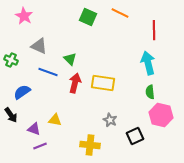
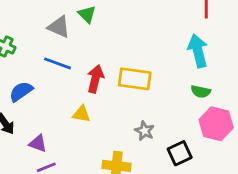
gray triangle: (39, 46) -> (59, 27), moved
green triangle: (70, 59) -> (87, 14), moved
green semicircle: (150, 92) -> (201, 91), turned -72
yellow triangle: (55, 120) -> (81, 114), moved

